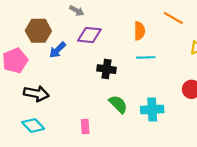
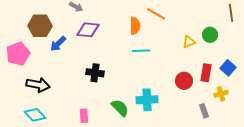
orange line: (173, 18) -> (156, 14), moved
black cross: (106, 69) -> (95, 73), moved
green semicircle: (118, 104) -> (120, 108), moved

